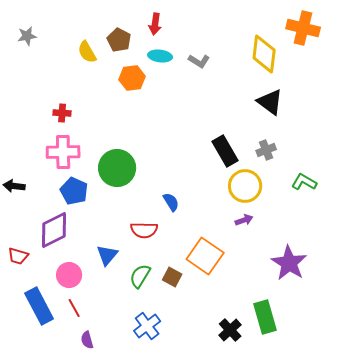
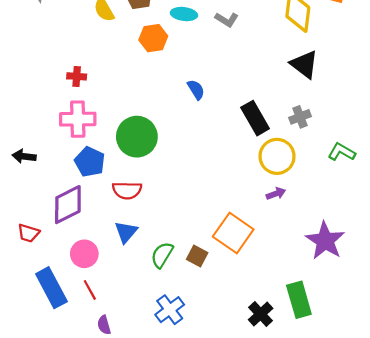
blue semicircle: (171, 202) -> (196, 90), moved
red semicircle: (144, 230) -> (127, 190), moved

